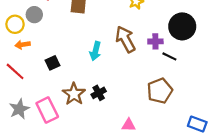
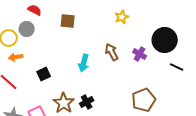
brown arrow: (125, 39) -> (112, 52), size x0.7
purple cross: (155, 41) -> (140, 54), turned 32
black line: (169, 56) -> (177, 67), moved

